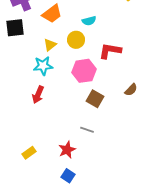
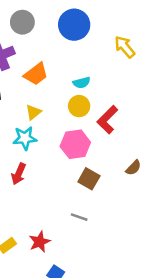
yellow circle: (76, 40) -> (79, 106), moved
red L-shape: (110, 51) -> (107, 120), turned -55
red star: (67, 150) -> (40, 242), moved

